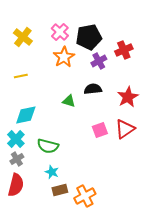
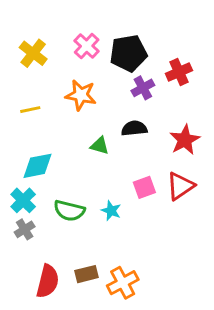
orange star: (64, 57) -> (81, 95), moved, turned -30
cyan star: (52, 172) -> (111, 211), moved
red semicircle: (16, 185) -> (48, 281), moved

